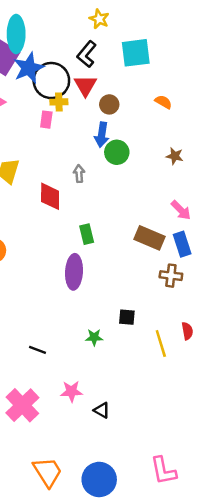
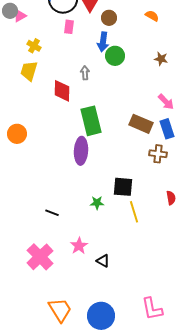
yellow cross: (59, 102) -> (34, 46), moved, turned 32
pink rectangle: (46, 120) -> (69, 27), moved
green rectangle: (87, 234) -> (91, 121), size x1.8
black square: (127, 317) -> (123, 187), size x1.5
yellow line: (161, 344) -> (134, 212), moved
pink star: (71, 391) -> (79, 246), turned -30

